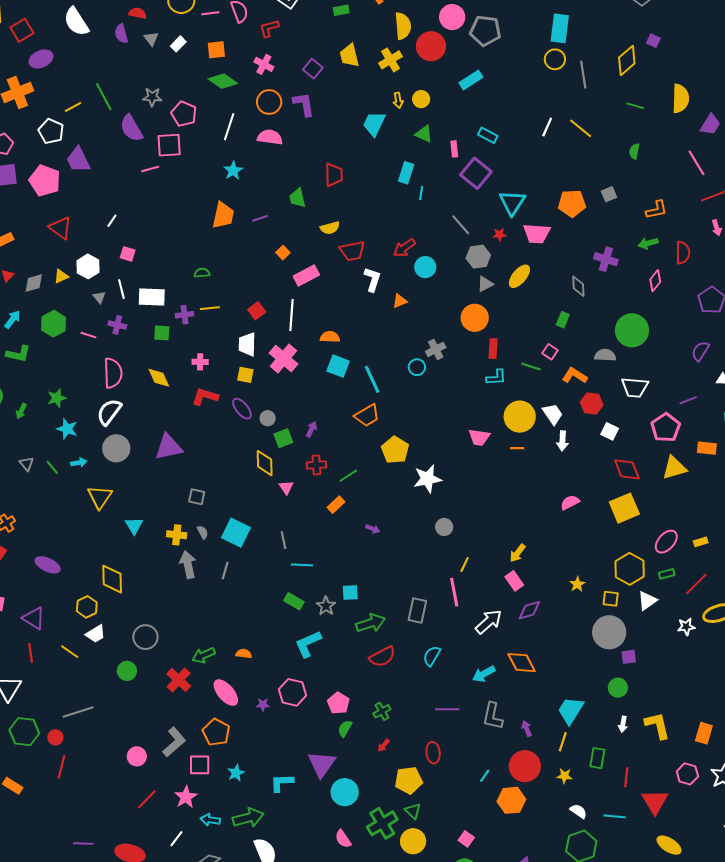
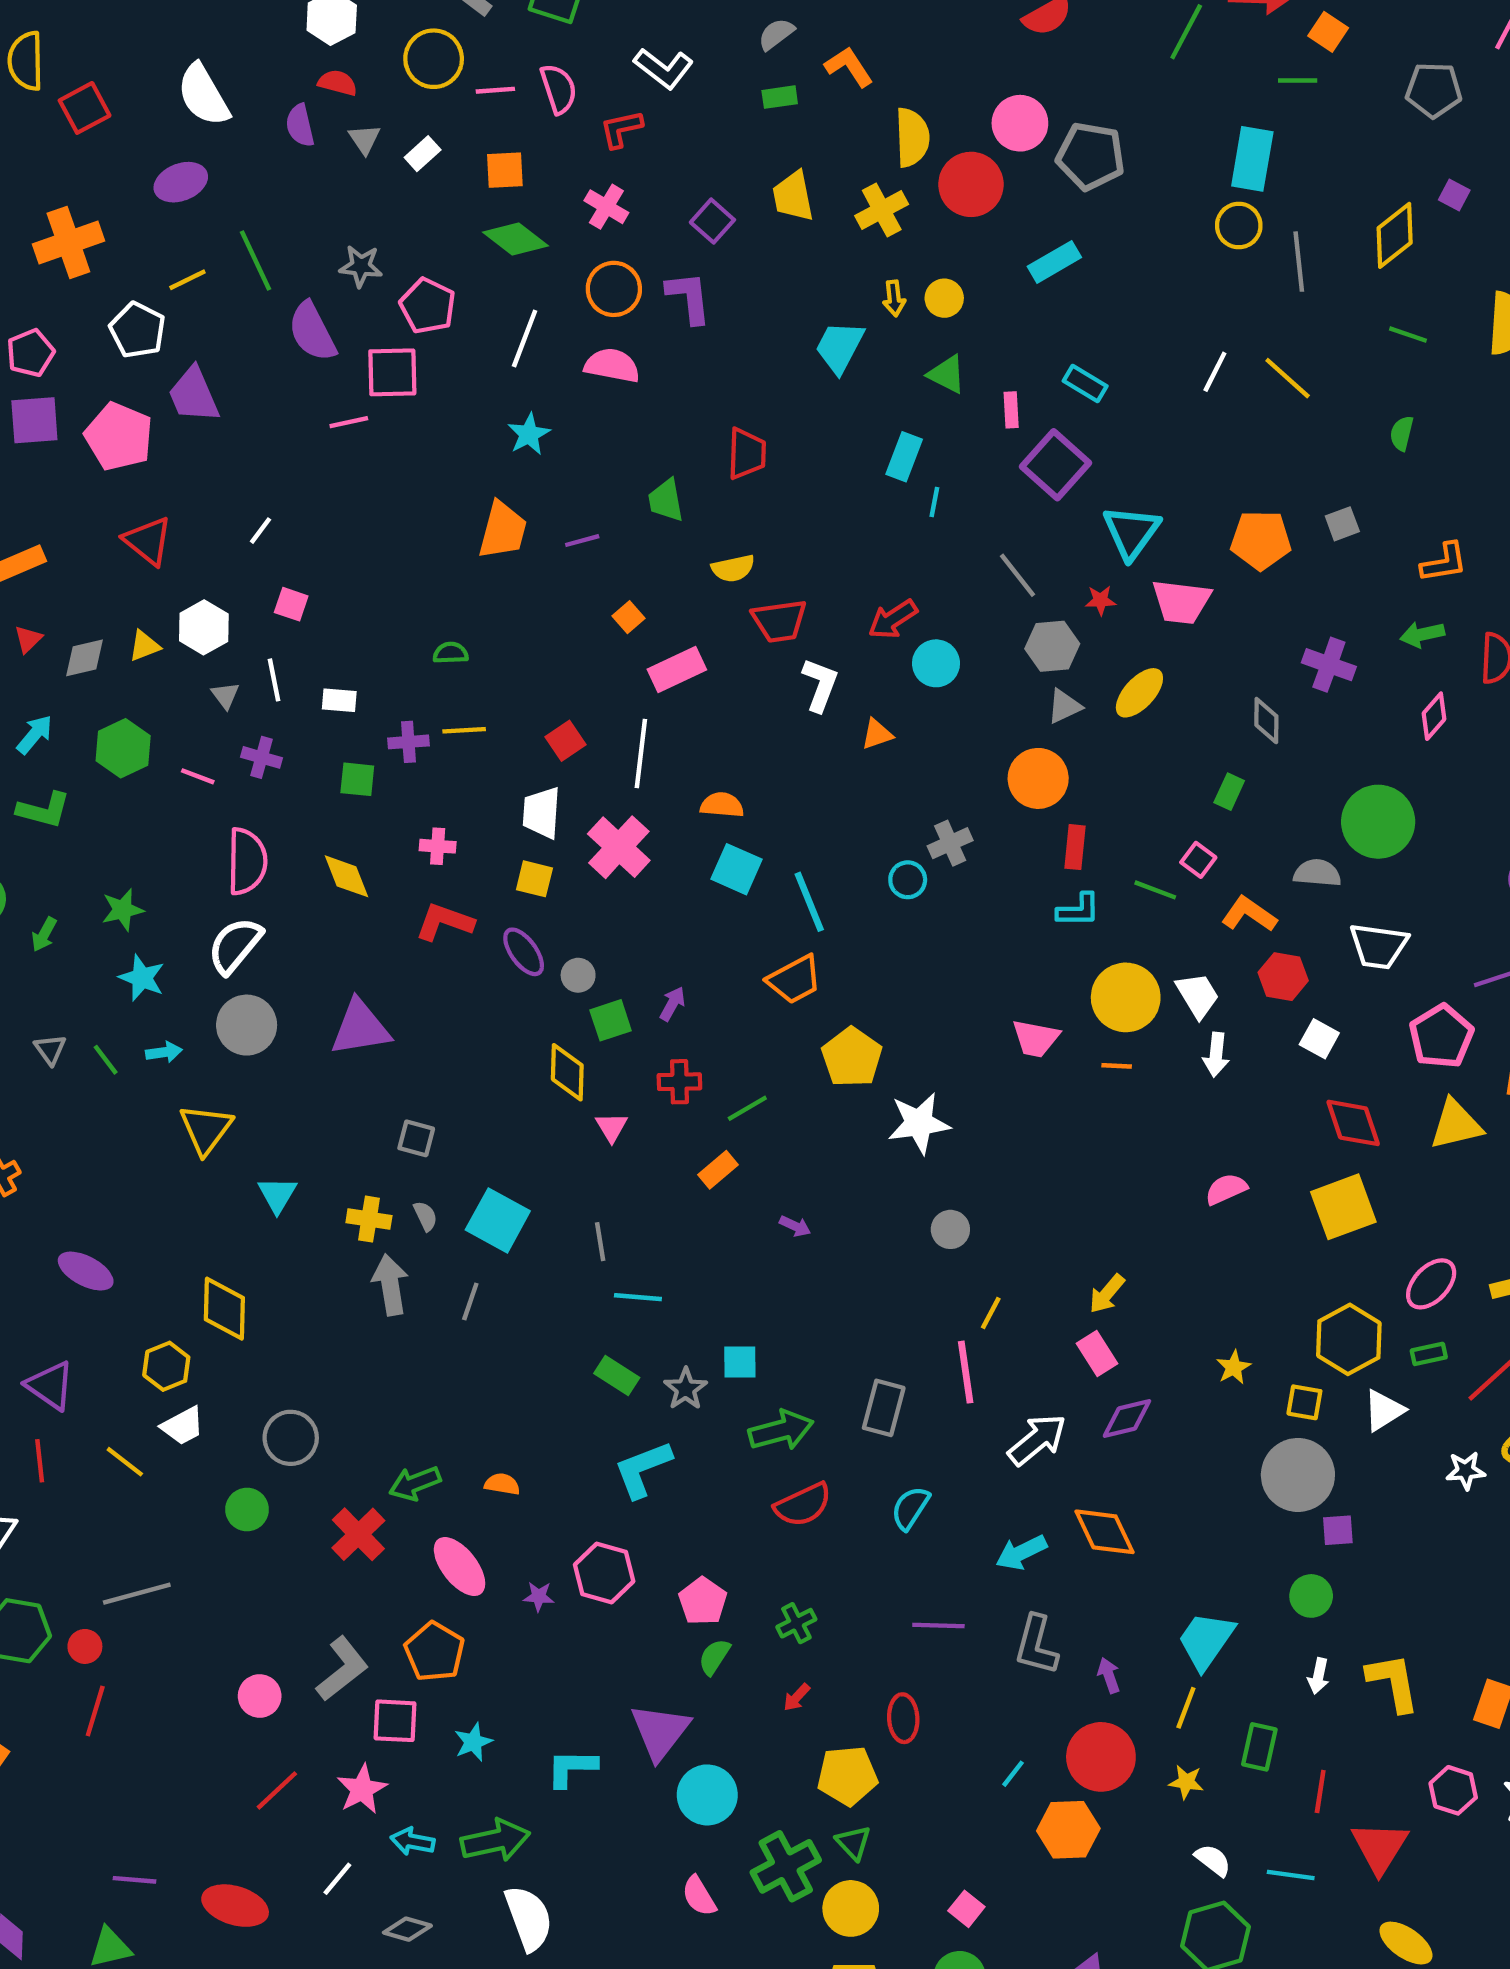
purple ellipse: (41, 59) -> (181, 182), moved
white rectangle: (152, 297) -> (339, 700), size x0.6

